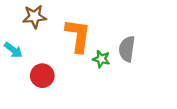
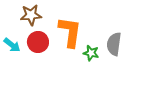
red circle: (42, 76) -> (38, 42), moved

